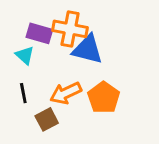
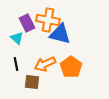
purple rectangle: (39, 33) -> (27, 23), turned 48
brown square: (47, 119) -> (32, 82), turned 35

